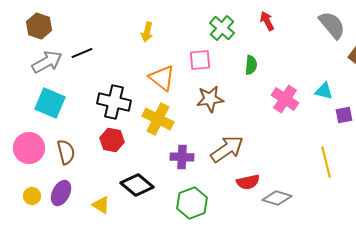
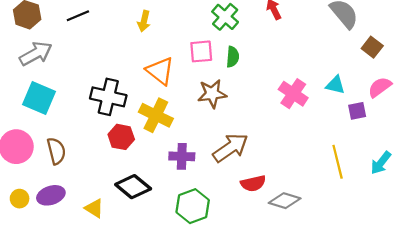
black line: (82, 53) -> (78, 16), moved
green semicircle: (251, 65) -> (233, 57), moved
red hexagon: (112, 140) -> (121, 137), moved
purple ellipse: (61, 193) -> (51, 195), turned 45

